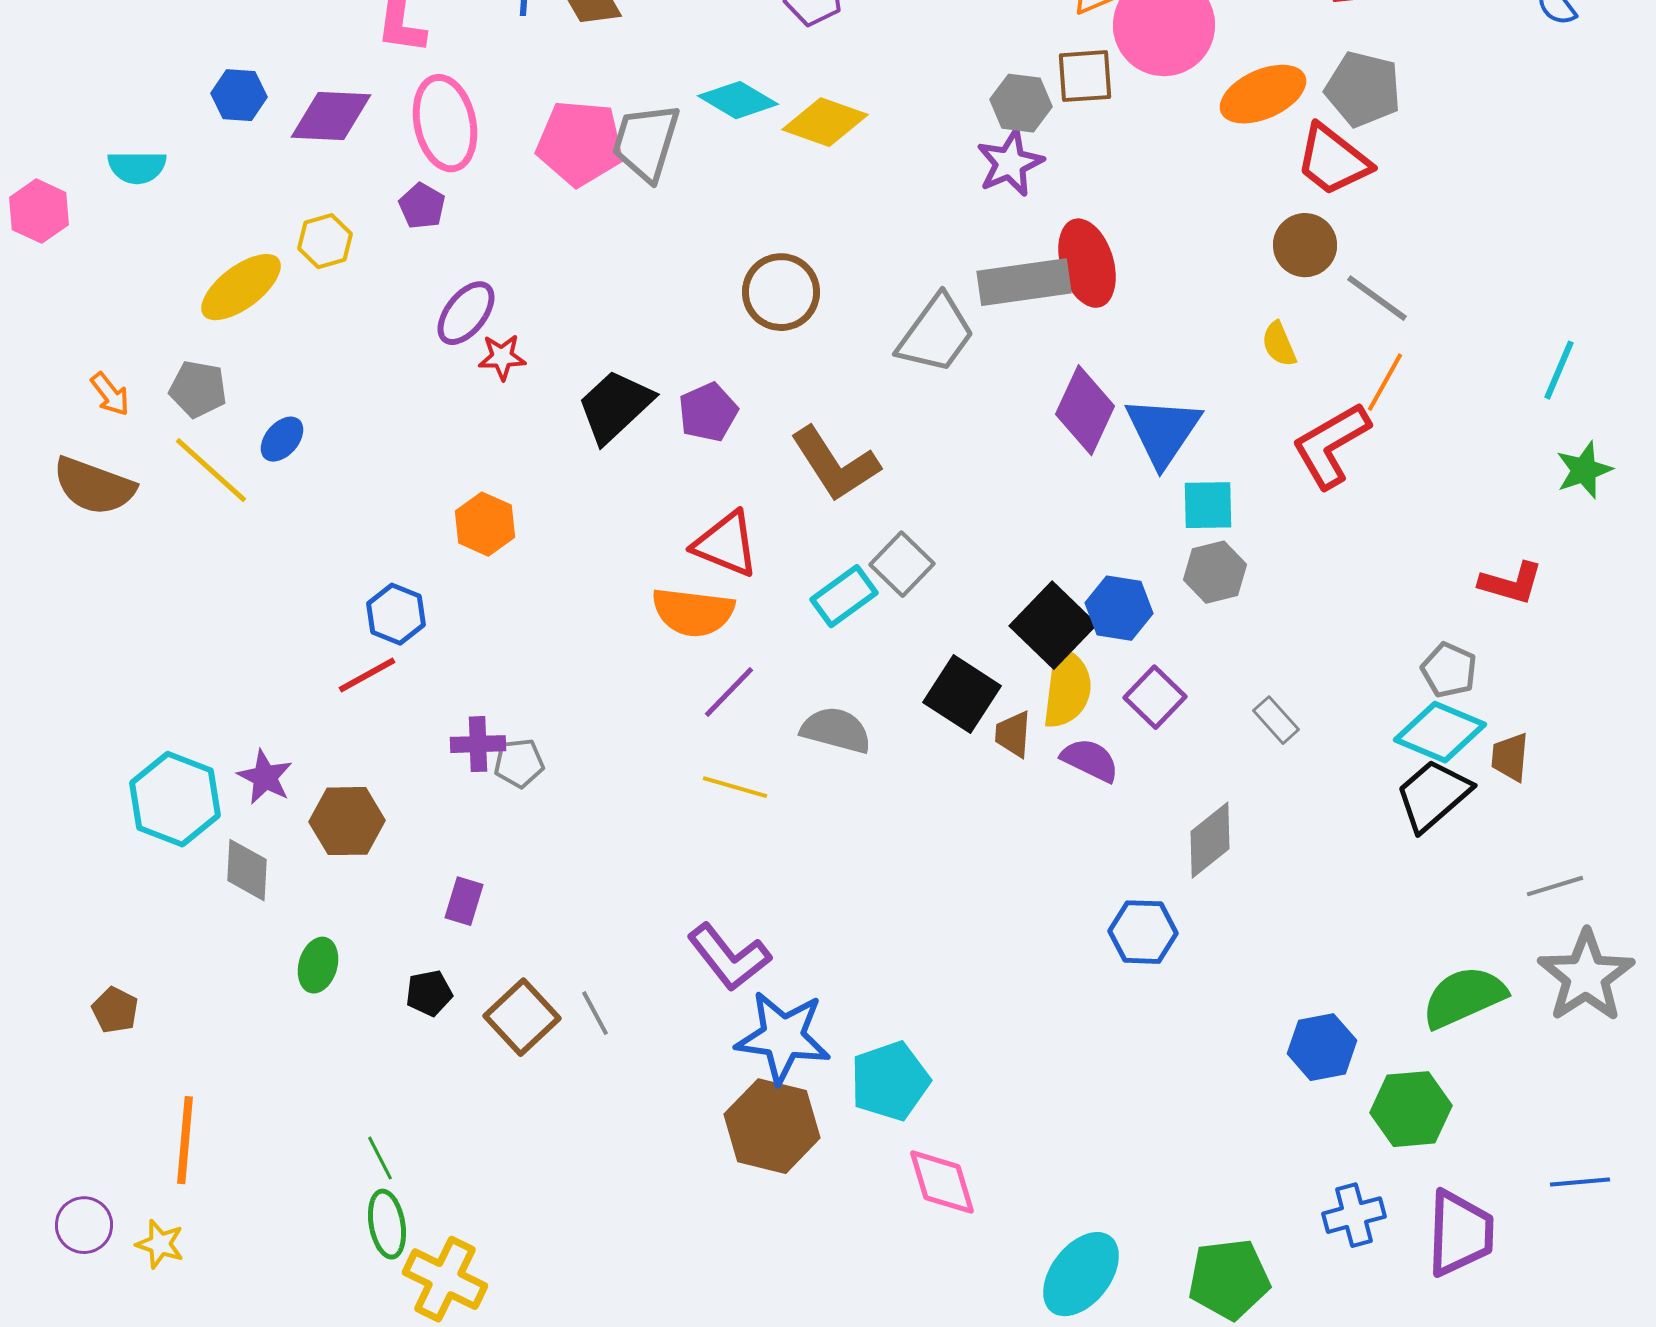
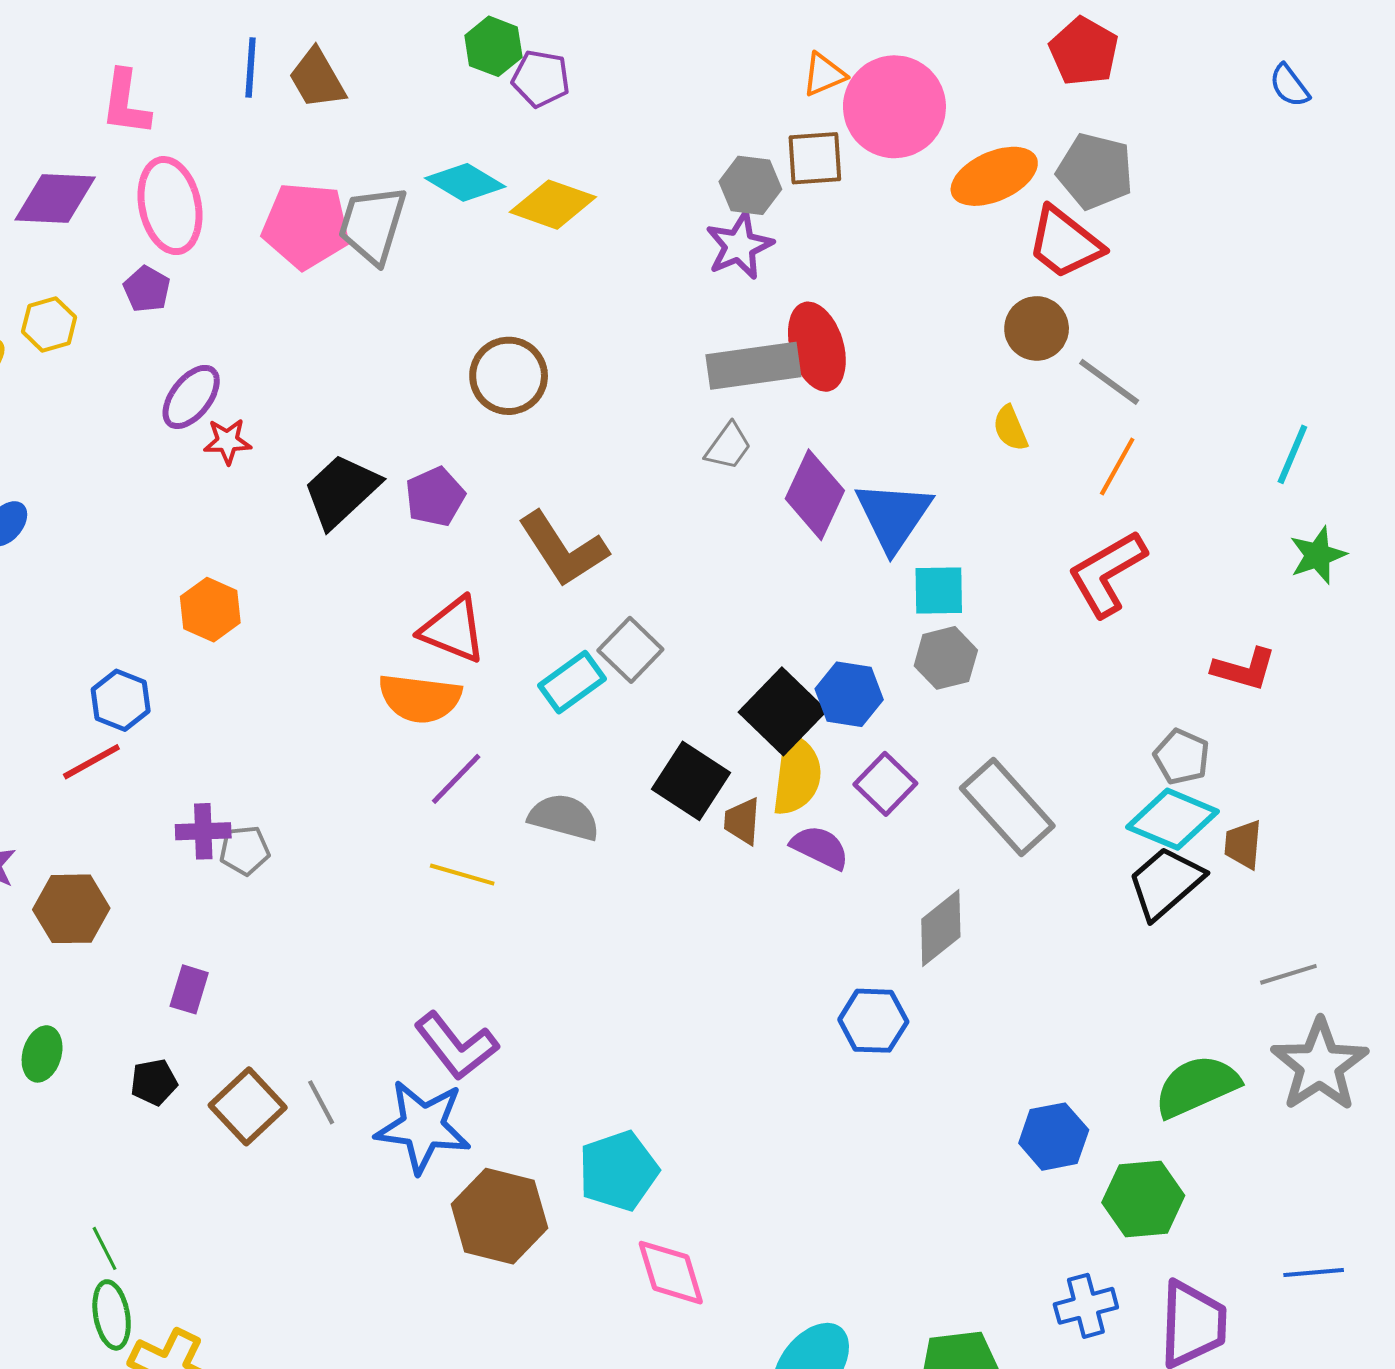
gray trapezoid: (936, 334) -> (728, 446), moved, size x0.6
red L-shape: (1331, 445) -> (1107, 573), moved
gray rectangle: (1276, 720) -> (1007, 807), size x2.0
blue star: (783, 1037) -> (423, 1126), moved

